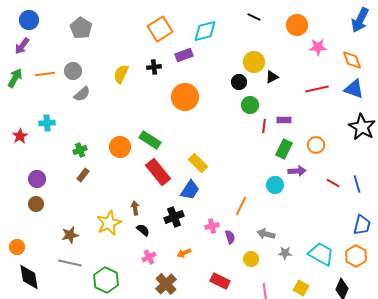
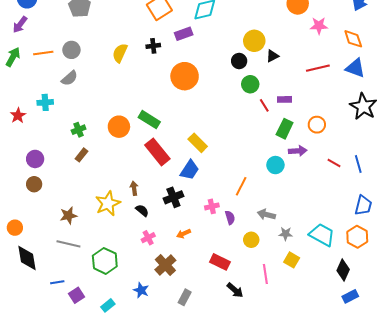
gray semicircle: (82, 94) -> (69, 78), moved
red line: (264, 126) -> (264, 105), turned -40
yellow square: (301, 288) -> (292, 260), moved

